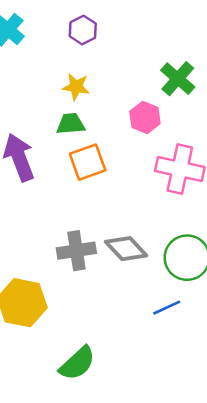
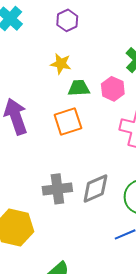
green trapezoid: (71, 124) -> (79, 88), moved
gray diamond: (126, 249) -> (95, 189), turned -72

